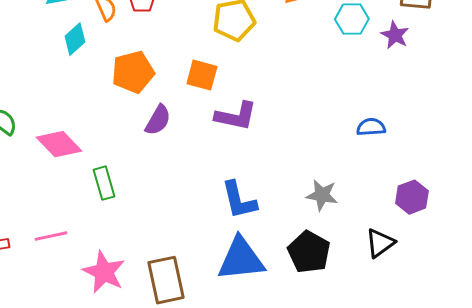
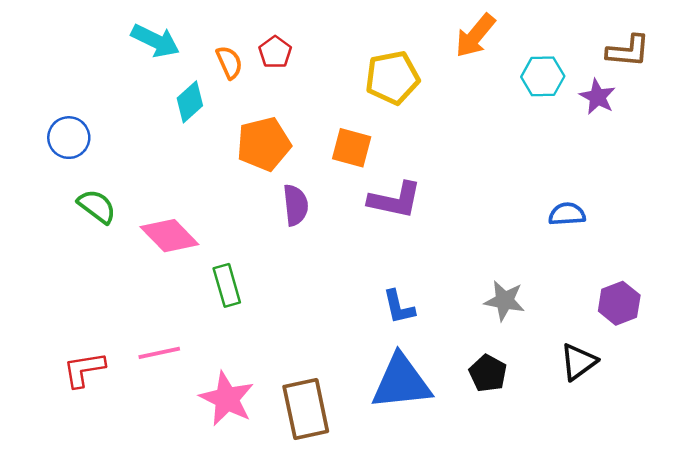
purple semicircle: (158, 120) -> (296, 205), turned -36
blue L-shape: (239, 200) -> (399, 307), size x0.7
black pentagon: (309, 252) -> (488, 373), size x0.7

